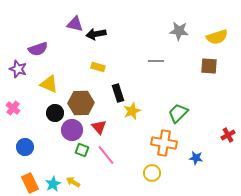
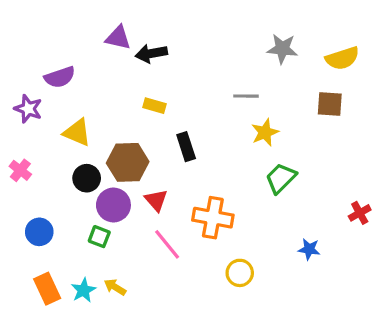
yellow star: (132, 111) -> (265, 132), moved
orange cross: (164, 143) -> (213, 218), moved
green square: (82, 150) -> (99, 237), moved

